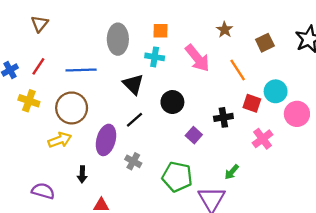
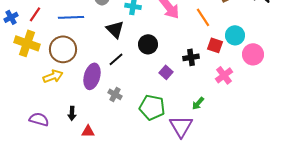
yellow cross: (29, 101) -> (27, 43), size x1.4
black arrow: (82, 174) -> (72, 113), moved

